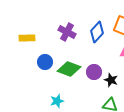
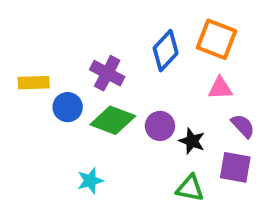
purple cross: (67, 32) -> (107, 73), moved
yellow rectangle: (27, 38) -> (34, 83), moved

